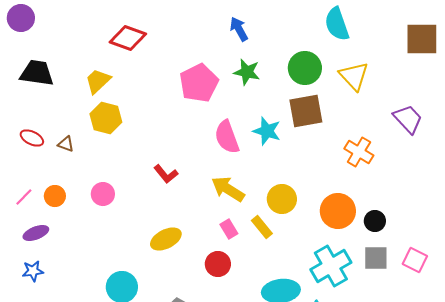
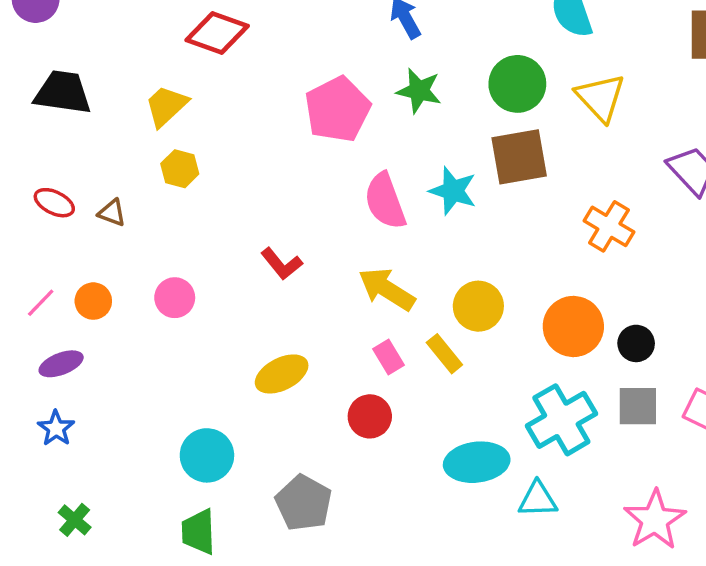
yellow hexagon: (106, 118) -> (180, 169), size x0.7
blue star: (33, 271) -> (56, 428), turned -30

